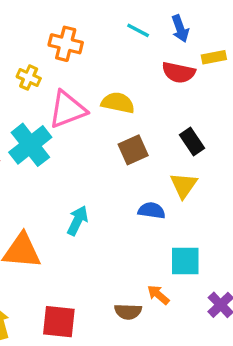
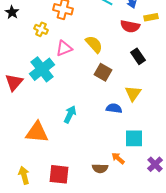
yellow semicircle: (118, 103) -> (94, 44), turned 36
pink triangle: (67, 109) -> (64, 48), size x0.7
black rectangle: (192, 141) -> (138, 56), moved
brown square: (133, 150) -> (103, 72), turned -36

